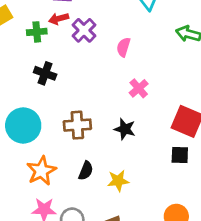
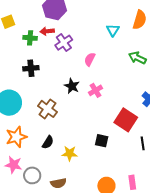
black cross: (45, 73) -> (31, 68), turned -35
brown cross: (77, 125) -> (47, 109), turned 30
black star: (125, 129) -> (72, 86), moved
black square: (180, 155) -> (102, 141), moved

